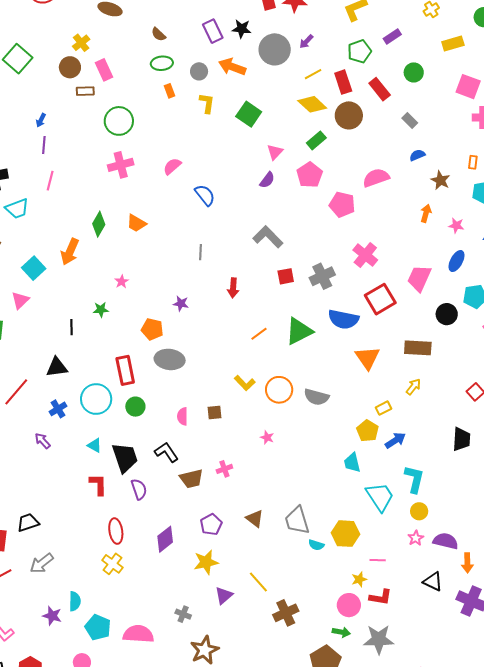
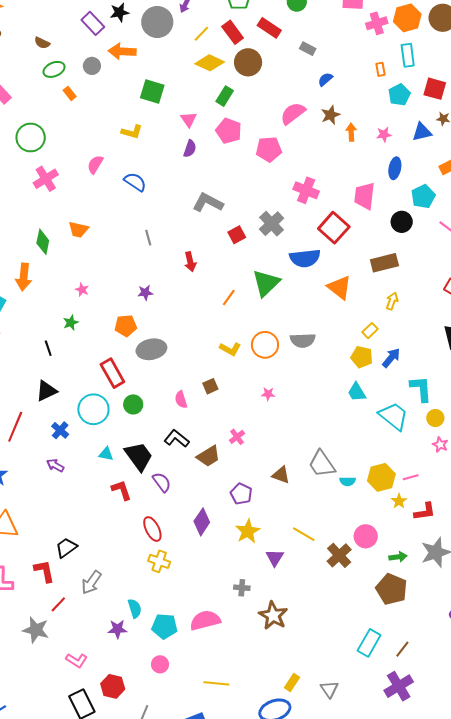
yellow L-shape: (207, 103) -> (132, 132), moved, turned 115
brown star: (440, 180) -> (330, 115), moved, turned -30
yellow hexagon: (345, 534) -> (381, 477), moved
pink circle: (349, 605) -> (366, 536), moved

